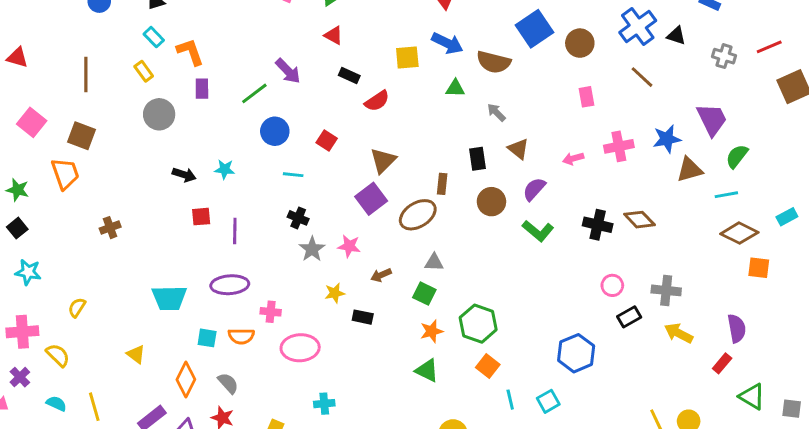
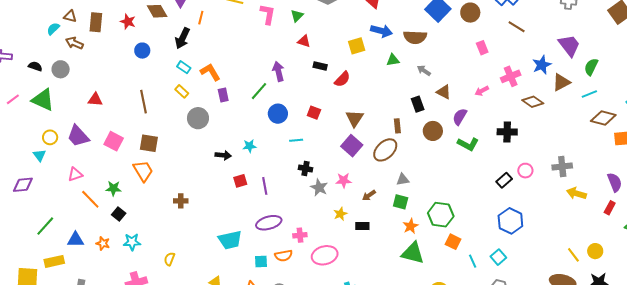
purple arrow: (288, 71) -> (278, 71), turned -138
brown diamond: (639, 220) -> (533, 102), moved
brown cross: (110, 228) -> (181, 201), turned 32
black rectangle: (629, 317) -> (504, 180), moved
green triangle: (427, 370) -> (413, 253), size x1.4

